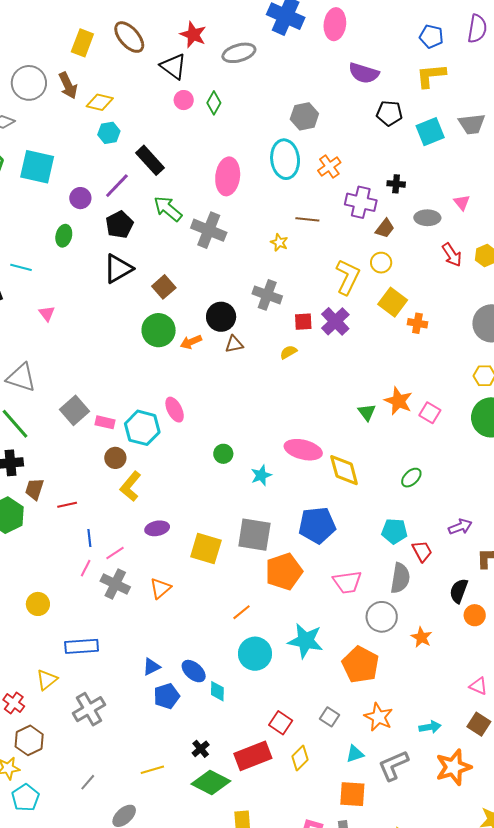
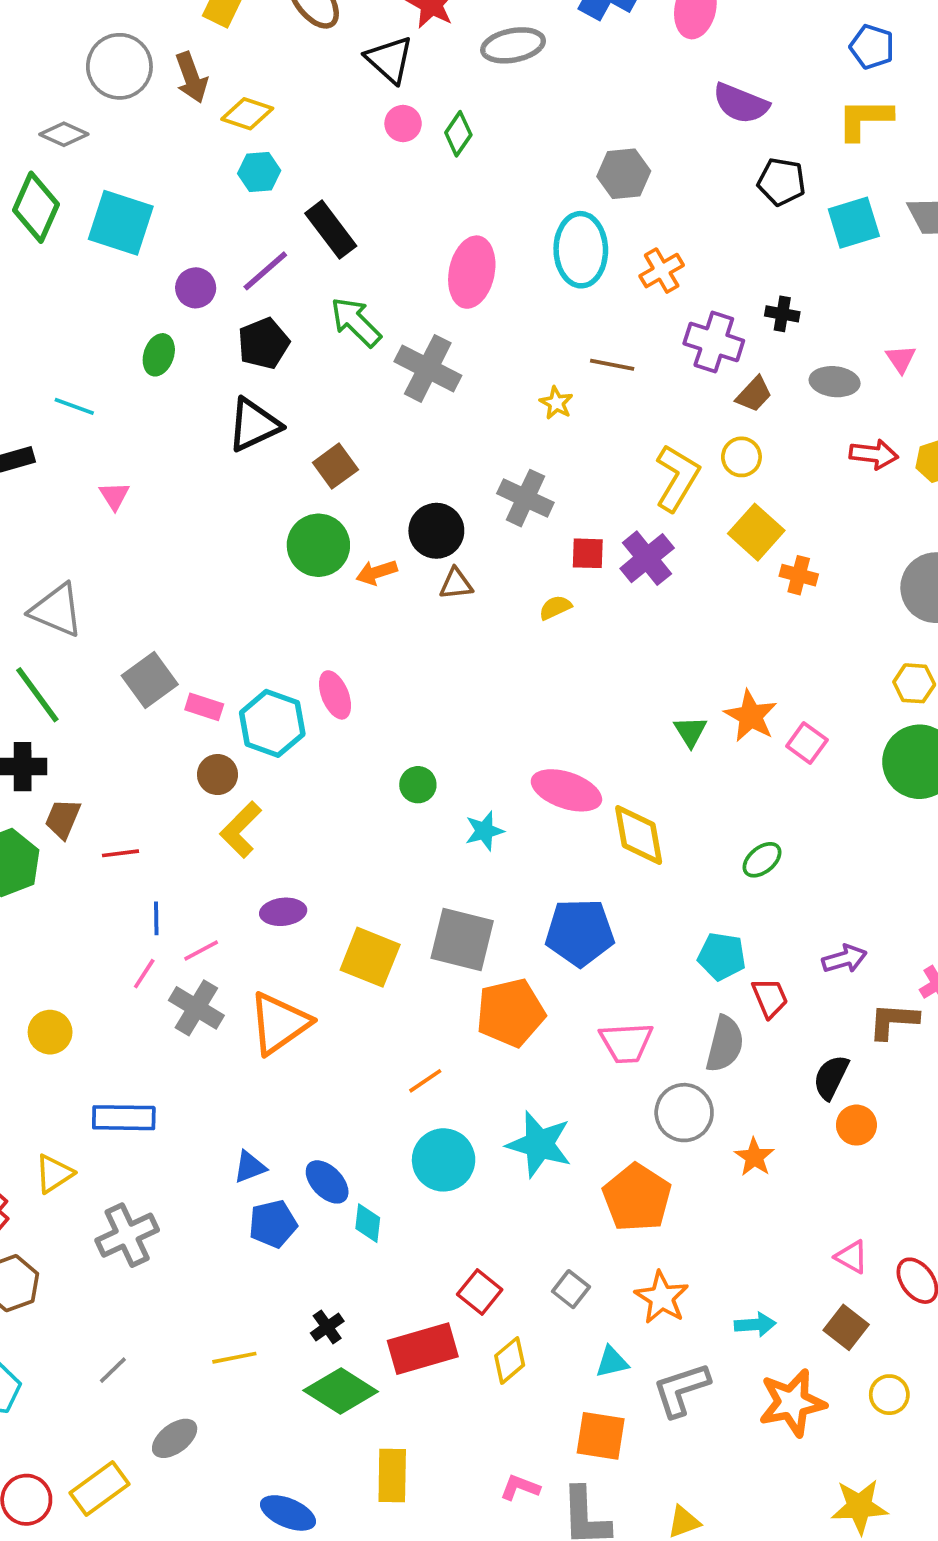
red arrow: (452, 255) -> (874, 454), turned -55
orange triangle: (160, 588) -> (279, 1023), size x1.6

